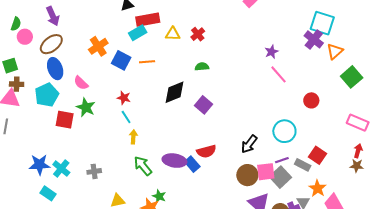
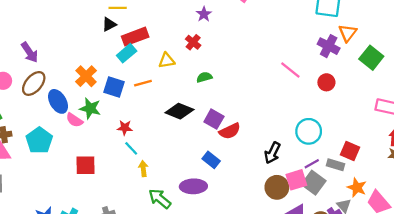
yellow triangle: (173, 34) -> (167, 61), moved
purple cross: (314, 39) -> (329, 46), moved
purple star: (271, 52) -> (204, 14), moved
blue ellipse: (55, 69) -> (58, 101), moved
black diamond: (174, 92) -> (179, 111), turned 55
red circle: (311, 100) -> (326, 82), moved
green star: (86, 107) -> (90, 108), moved
red square: (65, 120) -> (86, 165), moved
red semicircle: (206, 151) -> (230, 131), moved
blue rectangle: (192, 164) -> (211, 160), moved

